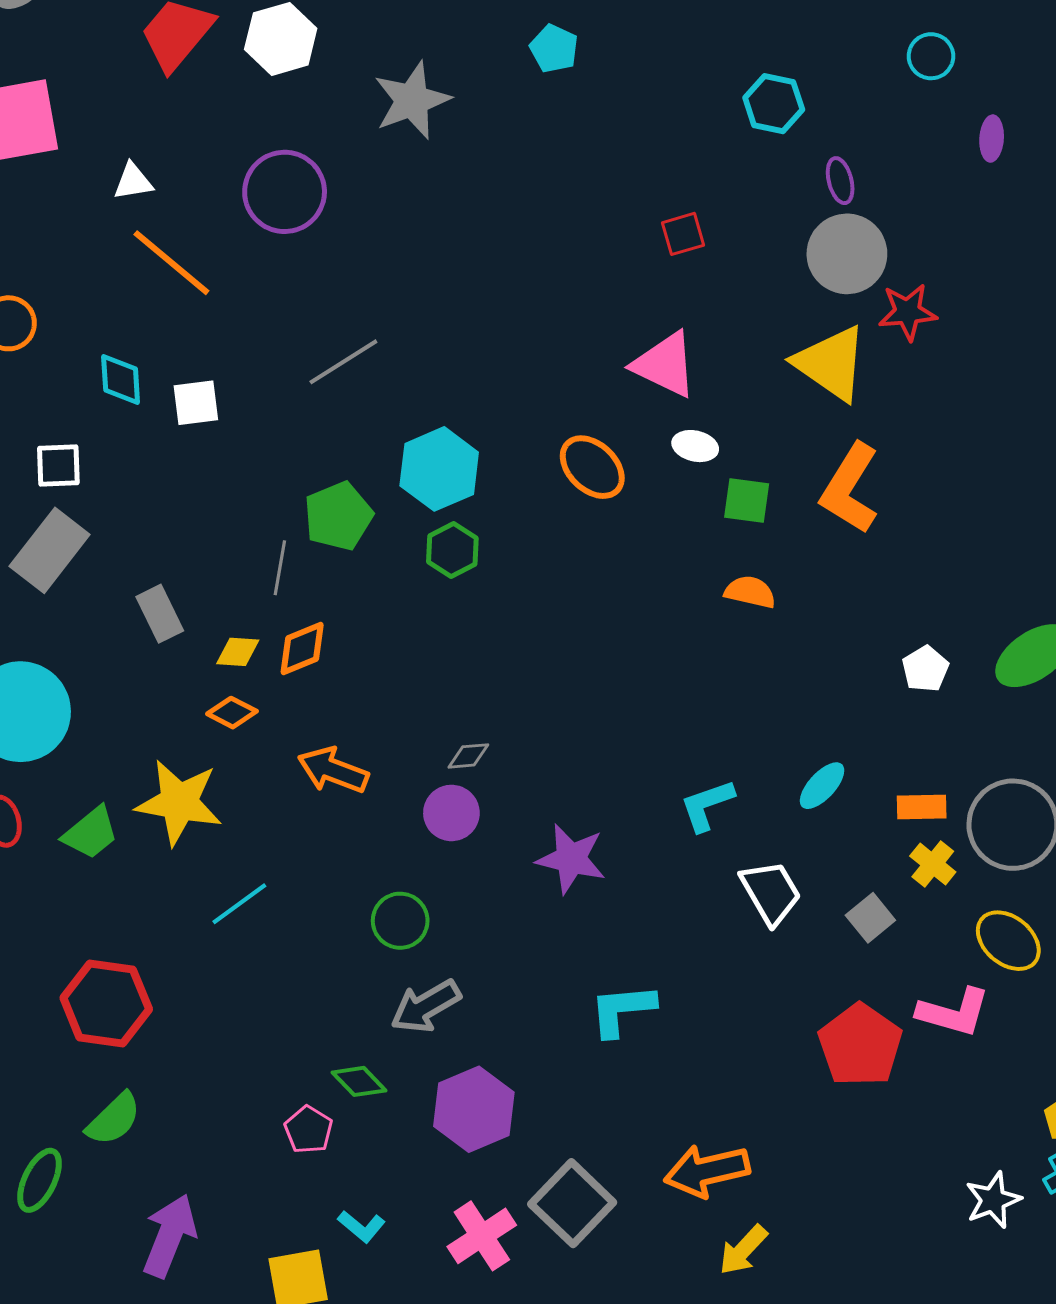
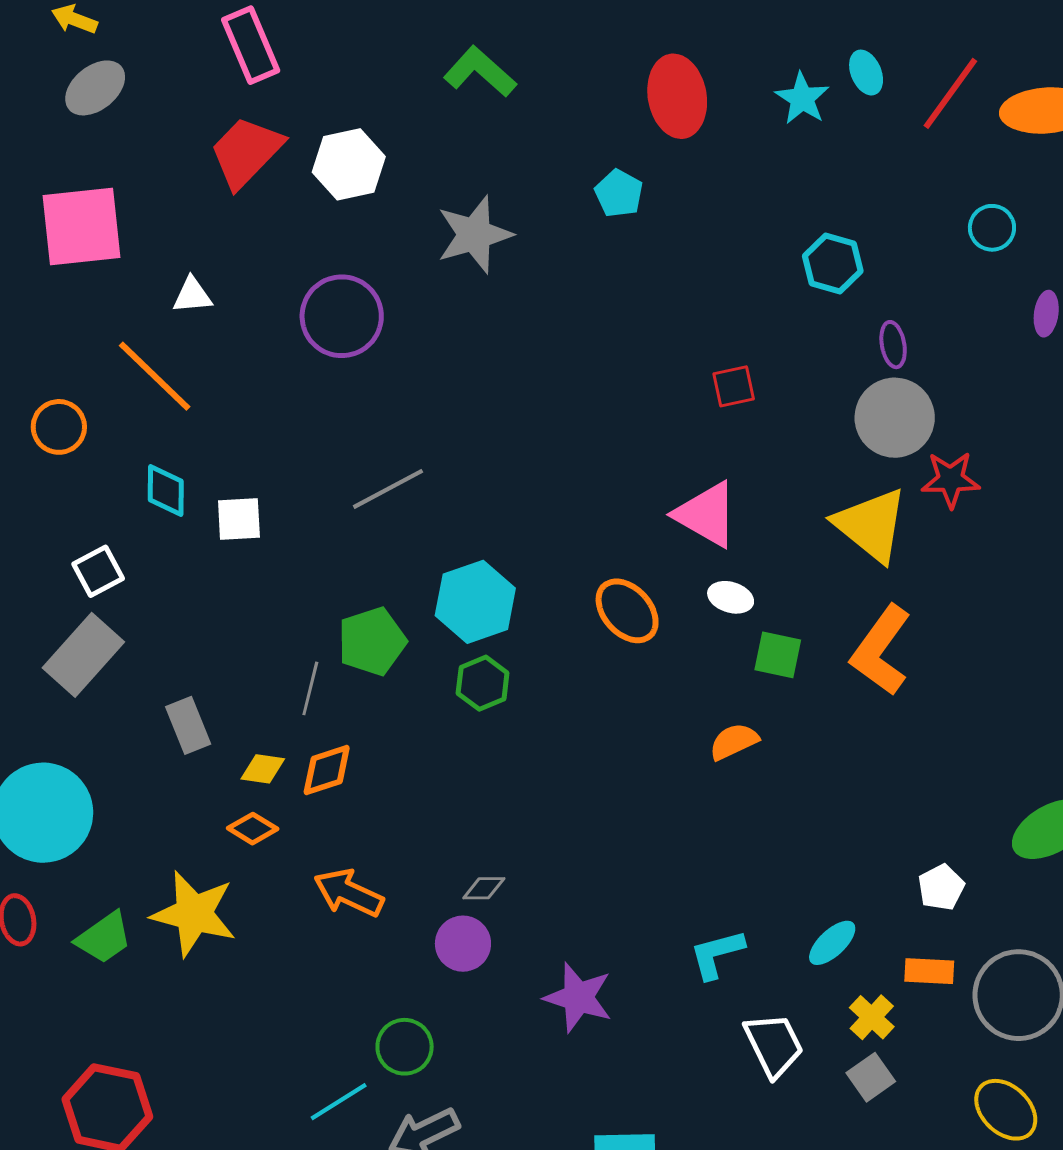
orange line: (171, 263) -> (155, 376), moved
white square: (58, 465) -> (98, 571), turned -30
orange semicircle: (750, 592) -> (734, 741), moved, turned -42
white pentagon: (925, 669) -> (941, 887), moved
yellow cross: (933, 864) -> (872, 1017), moved
cyan line: (239, 904) -> (339, 1102), moved

